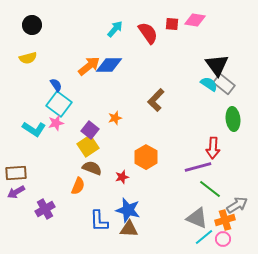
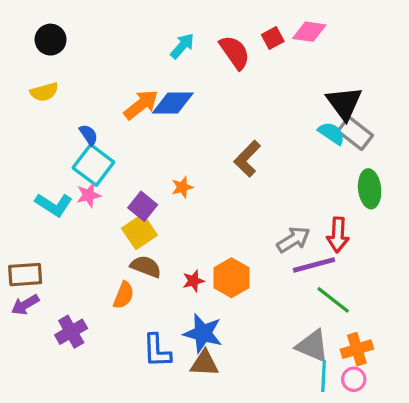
red square: (172, 24) -> (273, 38), turned -32
orange hexagon: (146, 157) -> (231, 278), moved
gray arrow: (237, 205) -> (293, 240), moved
cyan line: (204, 237) -> (324, 376), turned -48

